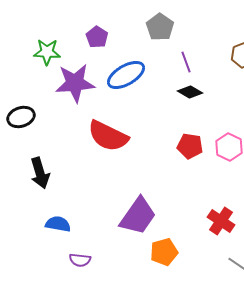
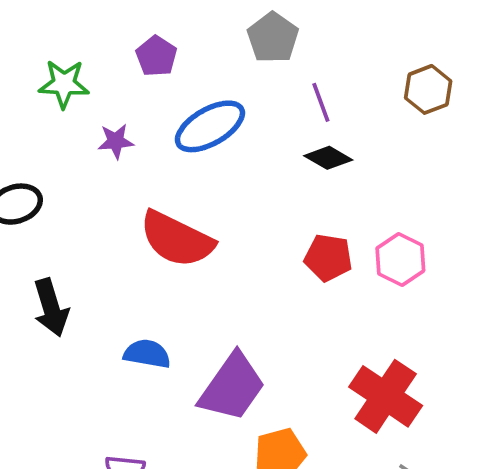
purple star: (75, 83) -> (116, 141), size x0.5
red cross: (221, 221) -> (386, 396), size x1.4
blue semicircle: (58, 224) -> (147, 354), moved

